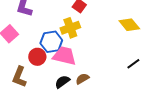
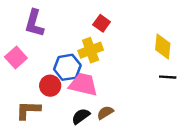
yellow diamond: (129, 25) -> (163, 47), turned 45
black line: (133, 64) -> (168, 77), moved, turned 40
brown L-shape: (19, 77) -> (28, 110), turned 70

